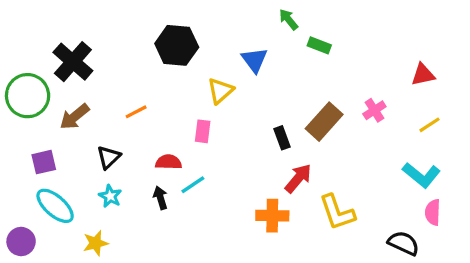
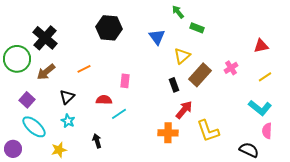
yellow triangle: (220, 91) -> (182, 56), moved
purple square: (44, 162) -> (27, 100), turned -35
black arrow: (160, 198) -> (97, 141), moved

